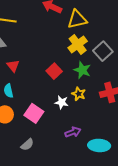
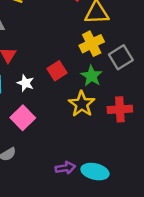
yellow star: (79, 94) -> (82, 104), size x1.5
white star: (62, 102) -> (26, 83), moved
purple arrow: (73, 132) -> (65, 168), moved

